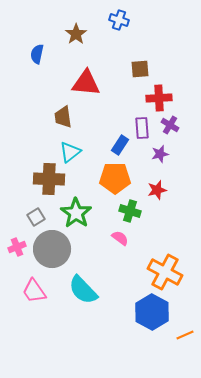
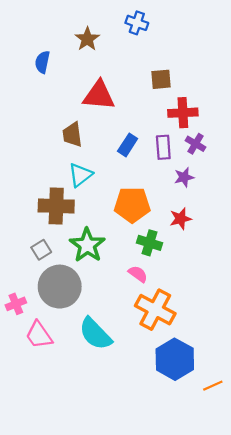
blue rectangle: (120, 145) -> (128, 145), moved
pink cross: (17, 247) -> (16, 304), moved
orange cross: (165, 272) -> (155, 310), moved

